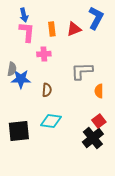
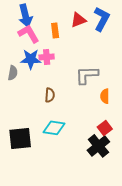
blue arrow: (24, 15) -> (25, 16), size x1.5
red triangle: (74, 29) -> (78, 20), moved
pink L-shape: (27, 32) -> (29, 34), turned -35
blue star: (21, 79) -> (31, 59), moved

